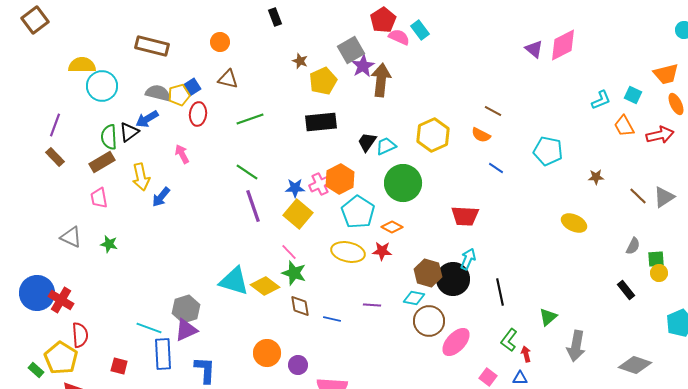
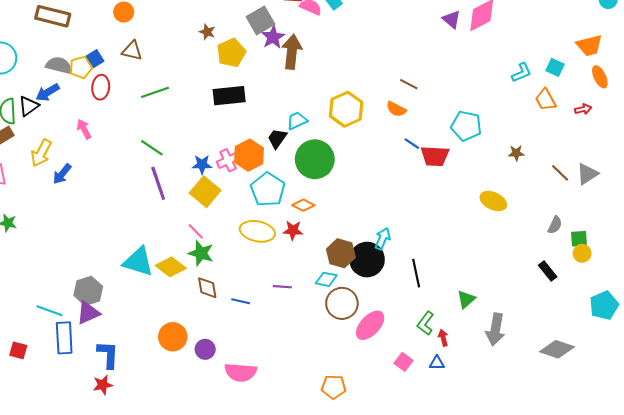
red arrow: (660, 135) -> (583, 109), size x0.6
black trapezoid: (367, 142) -> (277, 138), moved
yellow arrow: (141, 177) -> (41, 153), turned 40
red trapezoid: (465, 216) -> (435, 156), moved

